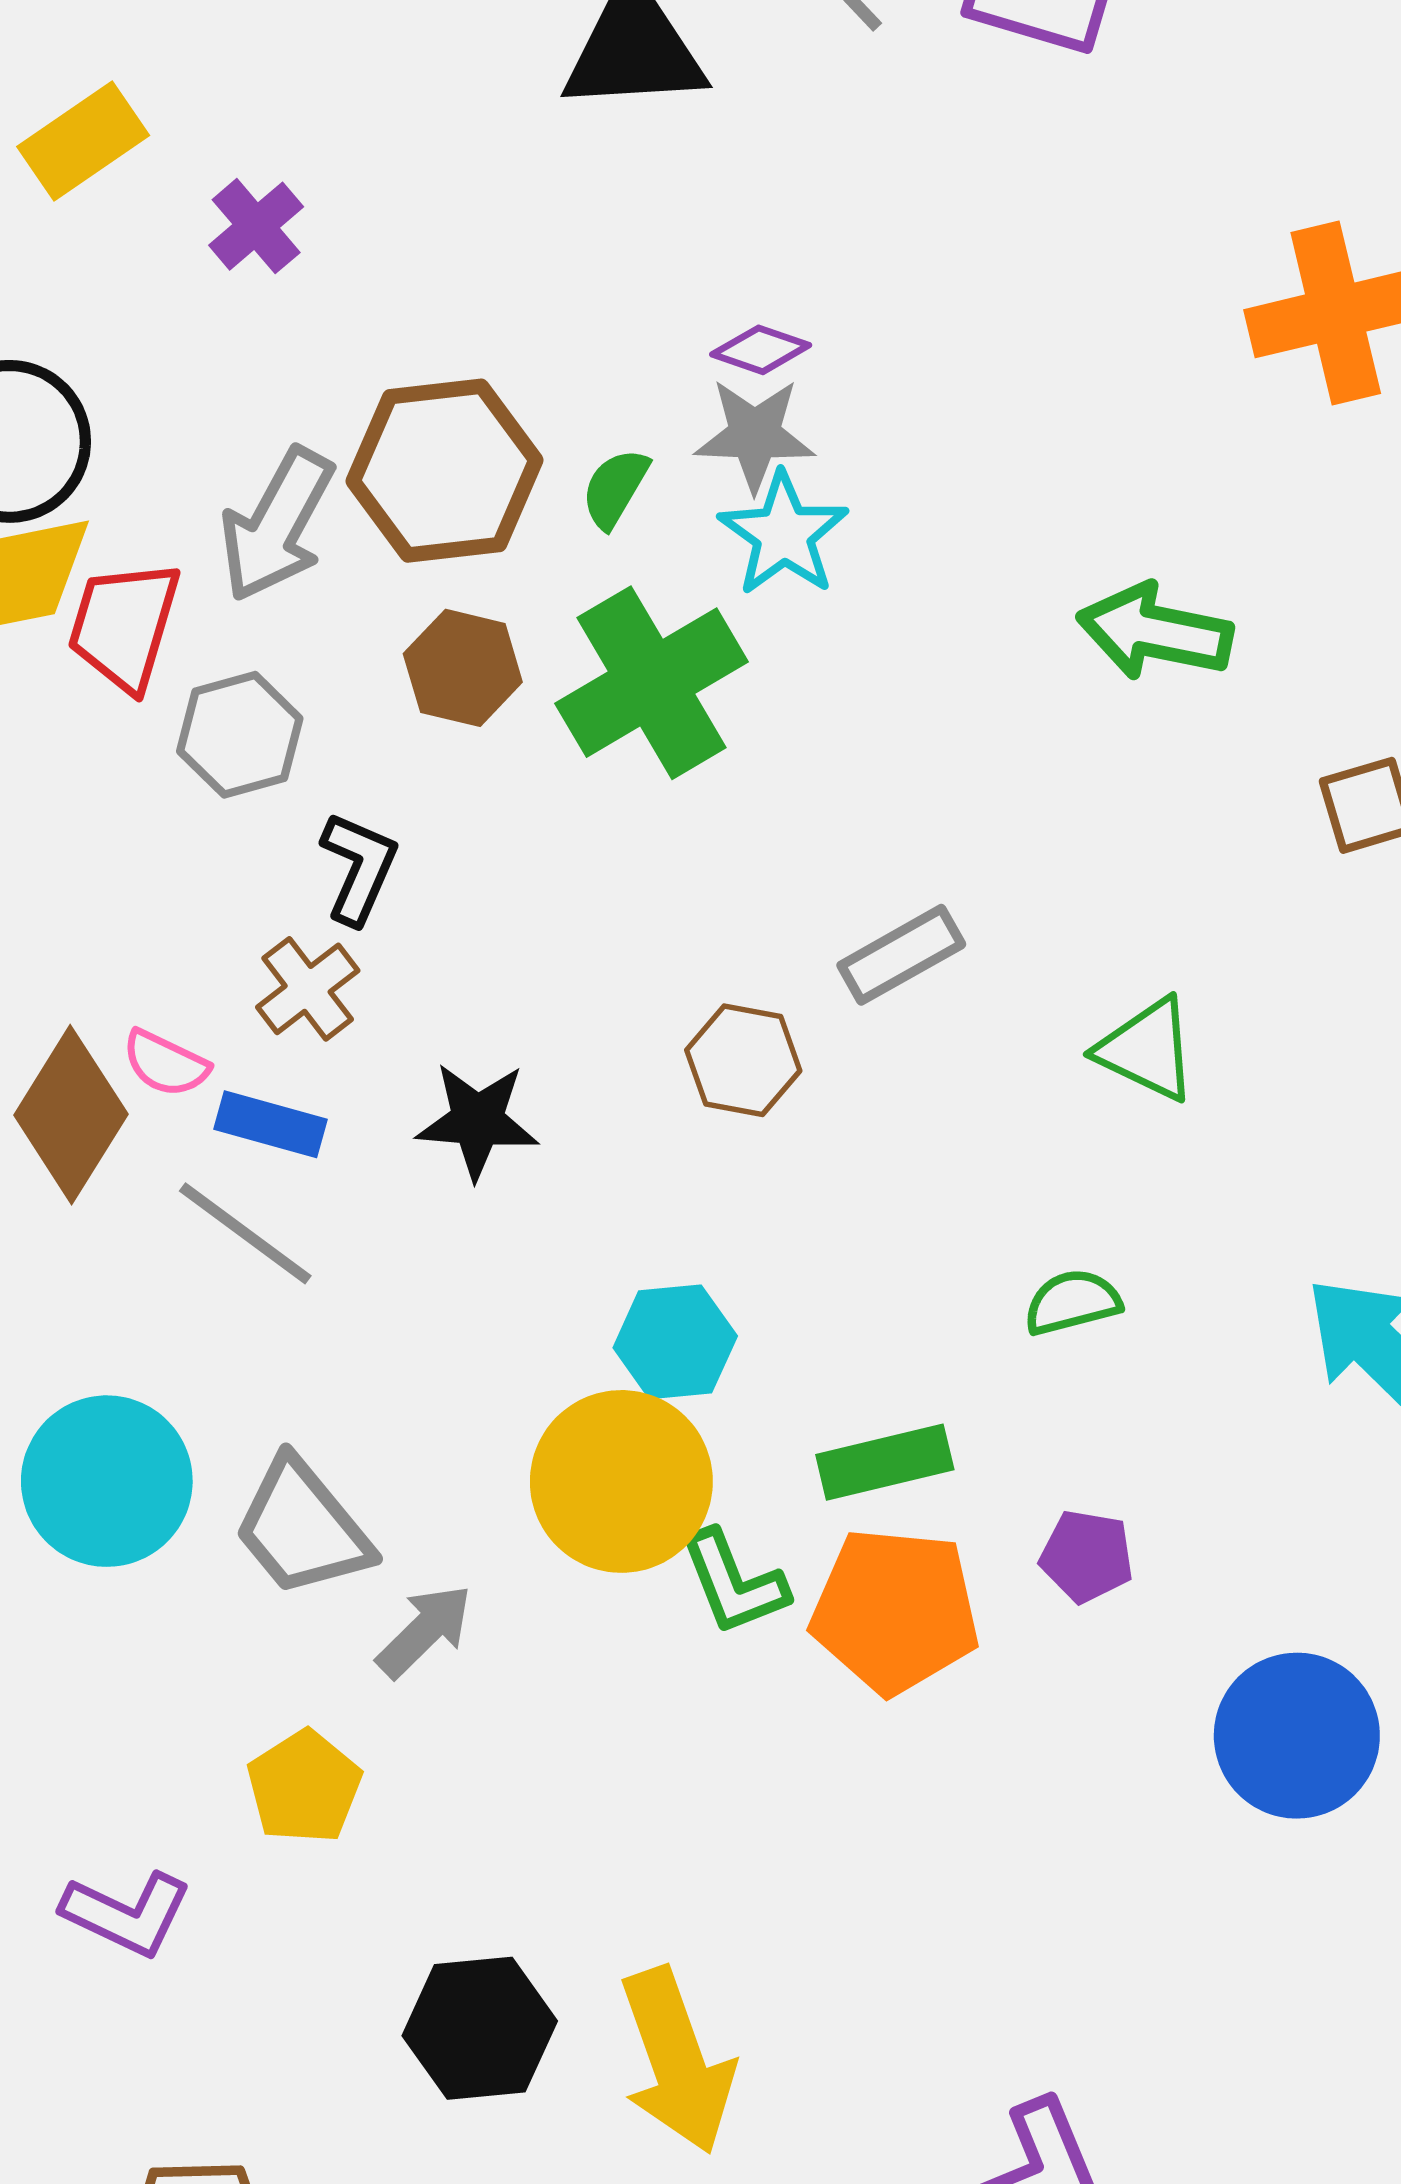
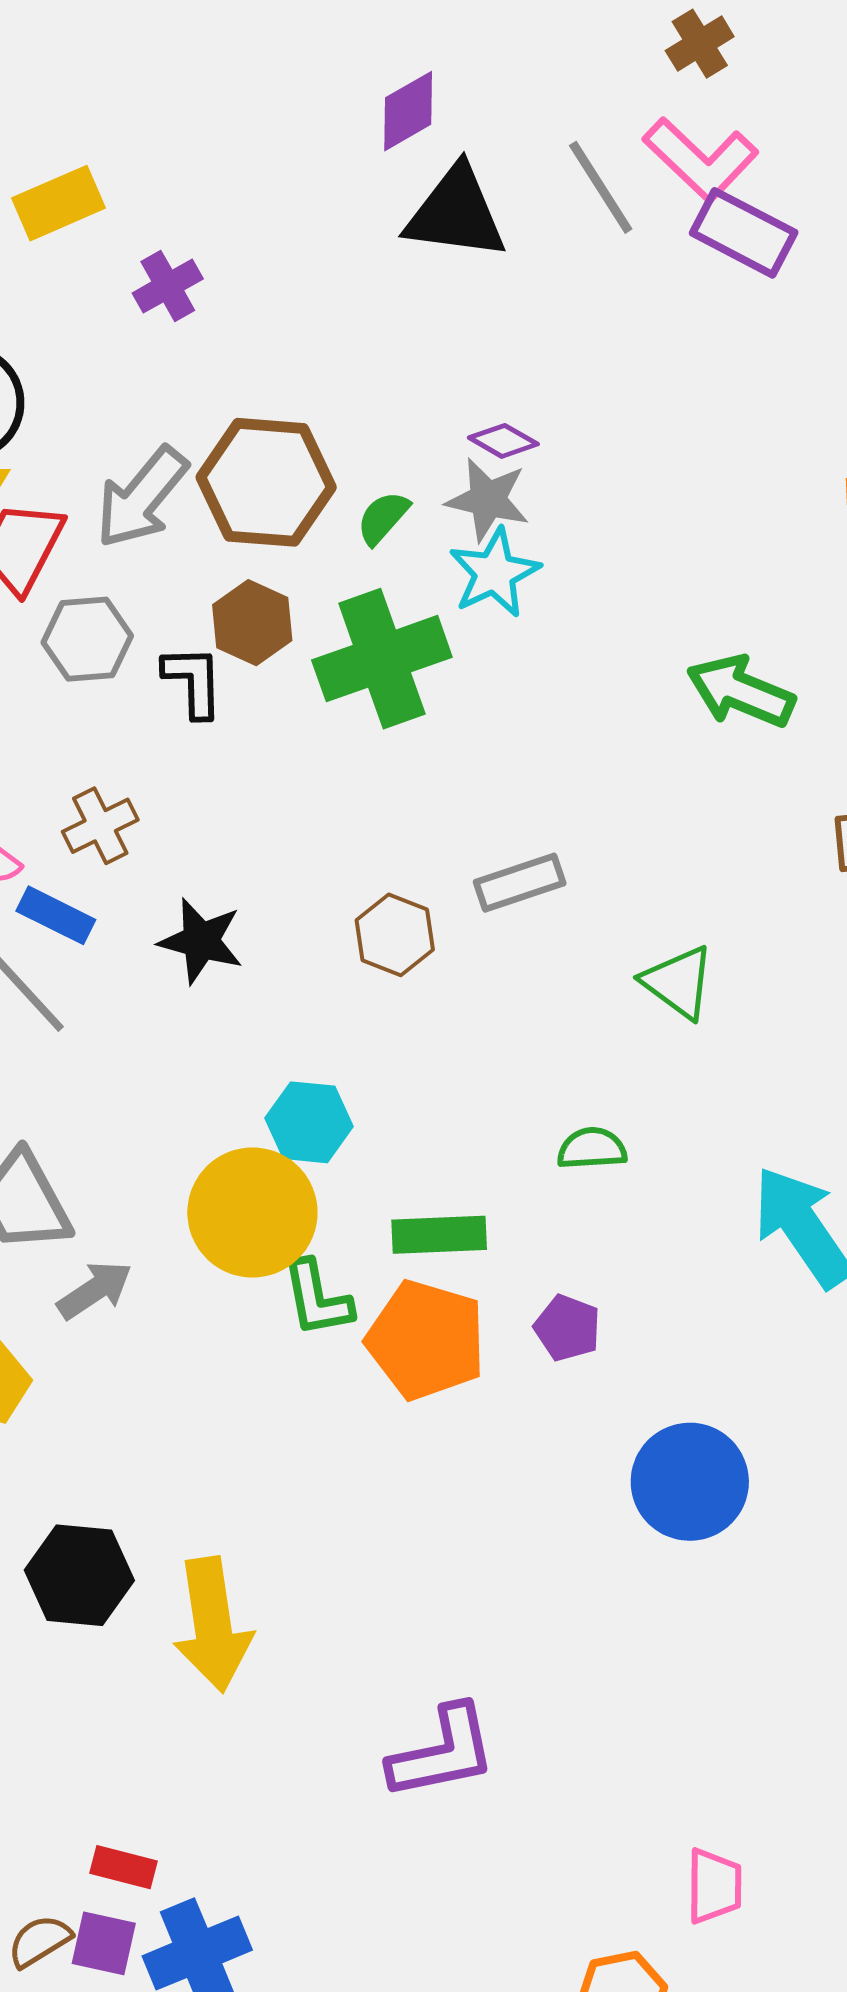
black L-shape: (359, 868) -> (193, 681), moved, turned -36

